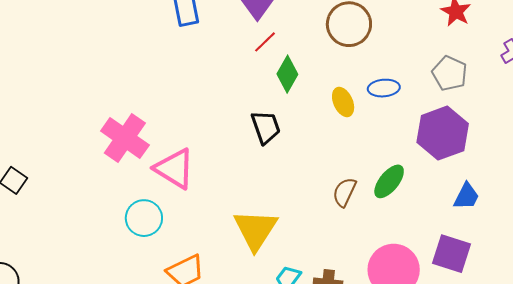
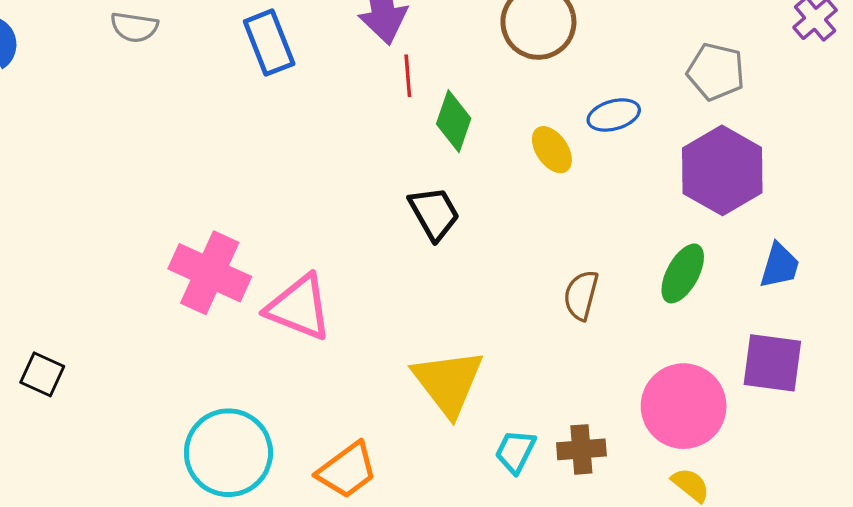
red line: (265, 42) -> (408, 76), turned -40
green ellipse: (389, 181) -> (683, 273), moved
cyan circle: (144, 218) -> (228, 453), moved, size x1.4

